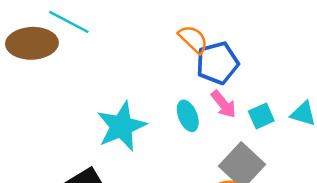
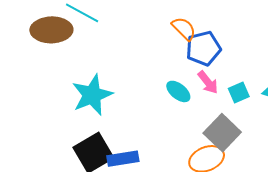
cyan ellipse: (188, 116) -> (178, 91), turned -30
cyan star: (121, 126) -> (92, 95), moved

